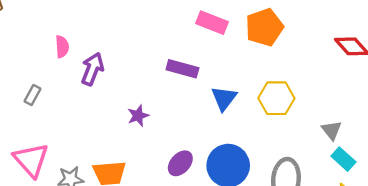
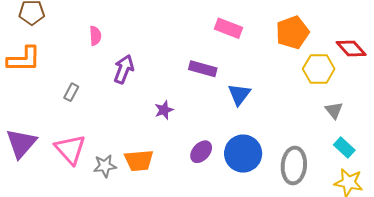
orange pentagon: (264, 27) -> (292, 32), moved
pink semicircle: (62, 47) -> (95, 36), moved
yellow hexagon: (276, 98) -> (319, 69), moved
gray triangle: (332, 130) -> (334, 110), moved

